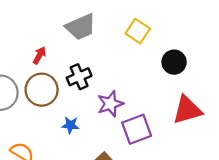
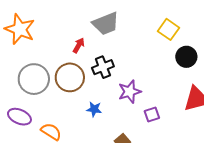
yellow square: (138, 31) -> (169, 29), moved
red arrow: (39, 55) -> (79, 45), moved
purple square: (137, 129) -> (152, 114), size x0.6

